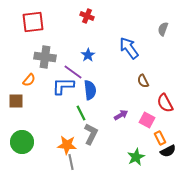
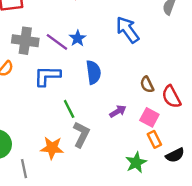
purple line: (73, 72) -> (57, 42), moved
brown semicircle: (143, 81) -> (147, 85), moved
blue semicircle: (90, 90) -> (93, 72), moved
orange rectangle: (160, 138) -> (154, 139), moved
gray line: (71, 162) -> (24, 169), moved

